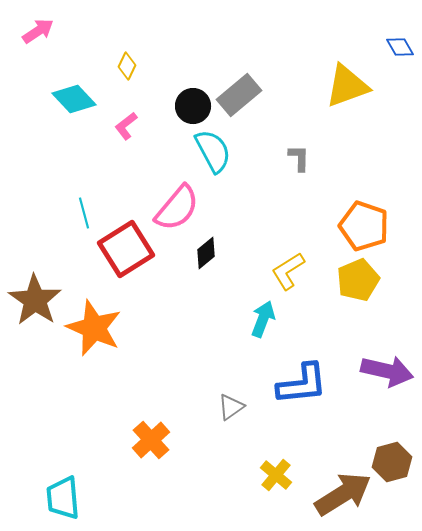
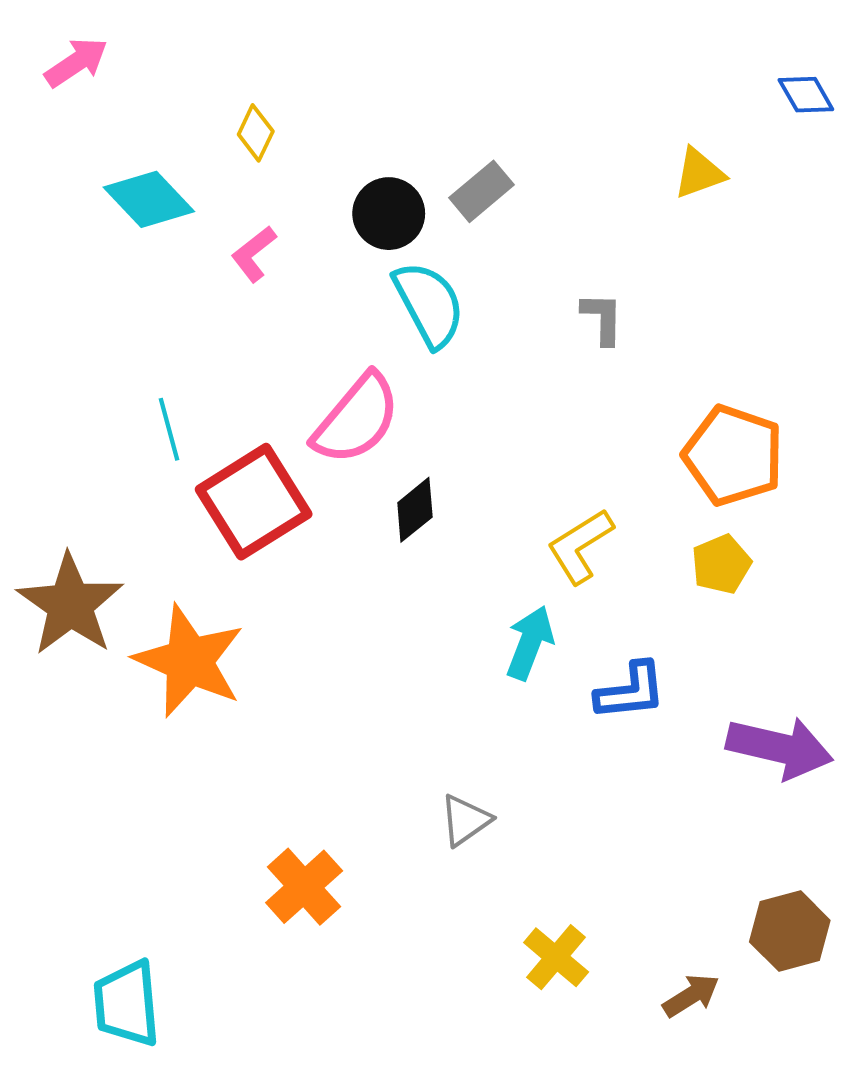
yellow triangle: (347, 86) -> (699, 173), size x0.6
gray rectangle: (239, 95) -> (481, 191), size x0.7
yellow pentagon: (358, 280) -> (721, 564), size x0.7
blue L-shape: (302, 384) -> (631, 691), moved, size x0.7
brown arrow: (343, 494) -> (691, 996), size x0.5

